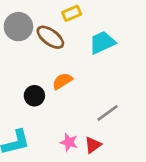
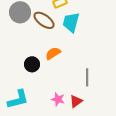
cyan trapezoid: (102, 43) -> (71, 22), moved, turned -50
gray line: (108, 113) -> (87, 77), turned -54

